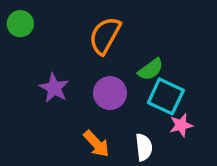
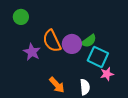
green circle: (20, 24) -> (21, 17), moved
orange semicircle: (105, 36) -> (52, 41), moved, turned -55
purple circle: (110, 93) -> (72, 44), moved

